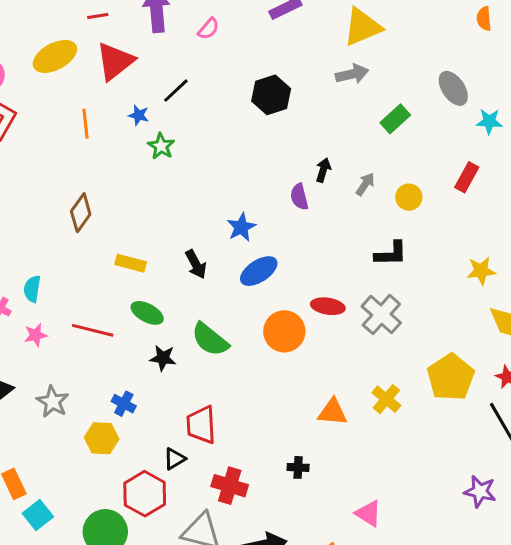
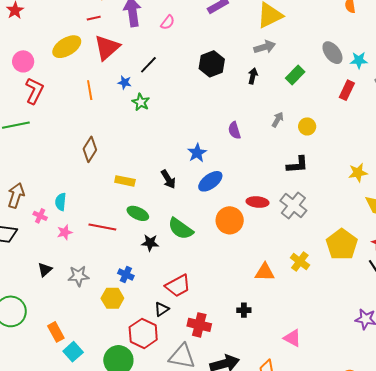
cyan star: (489, 121) -> (359, 60), moved
black arrow: (323, 170) -> (253, 76), moved
red rectangle: (467, 177) -> (347, 90), moved
gray star: (53, 402) -> (78, 276), turned -30
red trapezoid: (201, 425) -> (178, 286), turned -112

